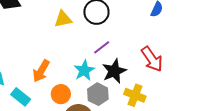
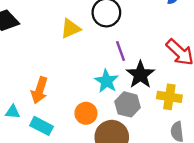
purple line: (102, 47) -> (120, 51), turned -60
orange arrow: (41, 71) -> (39, 90), moved

